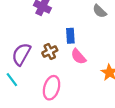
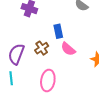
cyan line: (12, 80) -> (11, 78), turned 40

